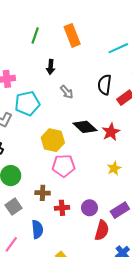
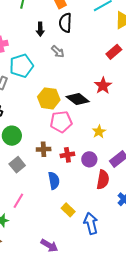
black semicircle: (105, 85) -> (65, 23), moved
black diamond: (85, 127) -> (78, 99), moved
yellow star: (114, 168) -> (99, 132), moved
red cross: (62, 208) -> (67, 155), moved
blue semicircle: (37, 229) -> (54, 181), moved

